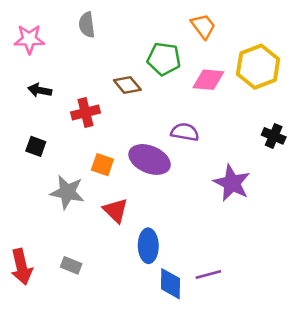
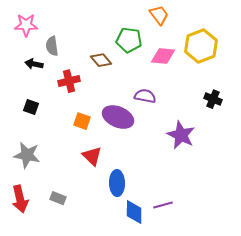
gray semicircle: (87, 25) -> (52, 46), moved
gray star: (67, 192) -> (27, 155), moved

